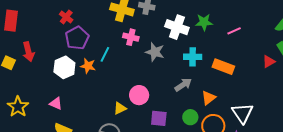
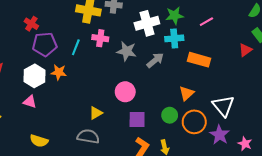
white cross: (177, 27) -> (147, 23), turned -30
purple pentagon: (77, 38) -> (45, 44), turned 30
cyan line: (105, 54) -> (76, 47), moved
cyan cross: (193, 57) -> (174, 38), moved
gray arrow: (183, 85) -> (155, 60), moved
pink circle: (139, 95) -> (125, 92), moved
pink triangle: (56, 103) -> (30, 102), moved

